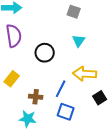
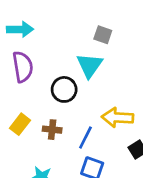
cyan triangle: (79, 41) -> (89, 65), moved, size x1.5
brown cross: (36, 97) -> (52, 130), moved

